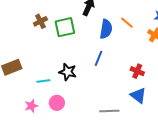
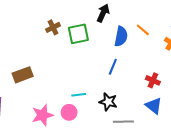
black star: (68, 72) -> (108, 102), moved
cyan line: (43, 81) -> (79, 95), moved
pink star: (31, 106) -> (42, 115), size x1.5

